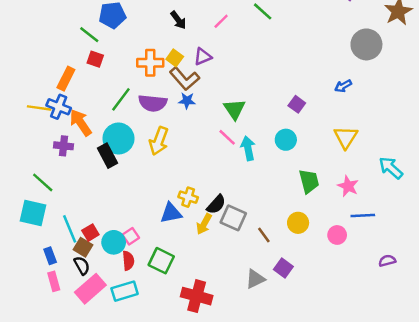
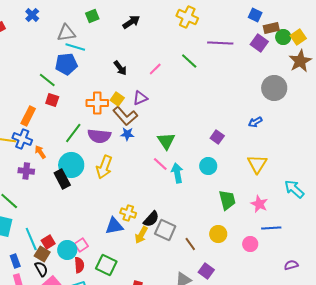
orange arrow: (81, 123) -> (40, 152), size x0.6

